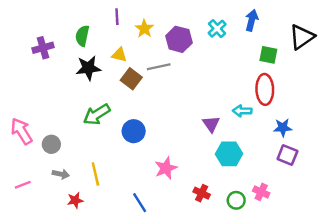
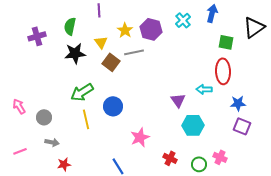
yellow star: (144, 29) -> (125, 30), moved
yellow triangle: (119, 55) -> (101, 42), turned 40
pink arrow: (22, 131) -> (19, 106), size x0.7
yellow line: (95, 174) -> (86, 119), moved

